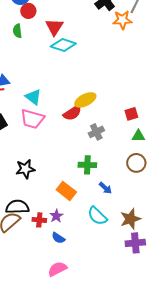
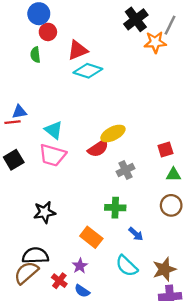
red triangle: (54, 27) -> (78, 50), turned 36
red cross: (39, 220) -> (59, 281), moved, turned 32

